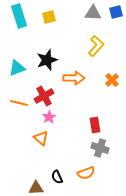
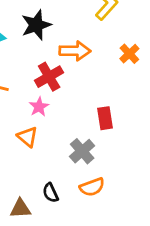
red cross: (44, 96) -> (49, 77), moved
gray cross: (100, 148) -> (82, 151), moved, turned 30

